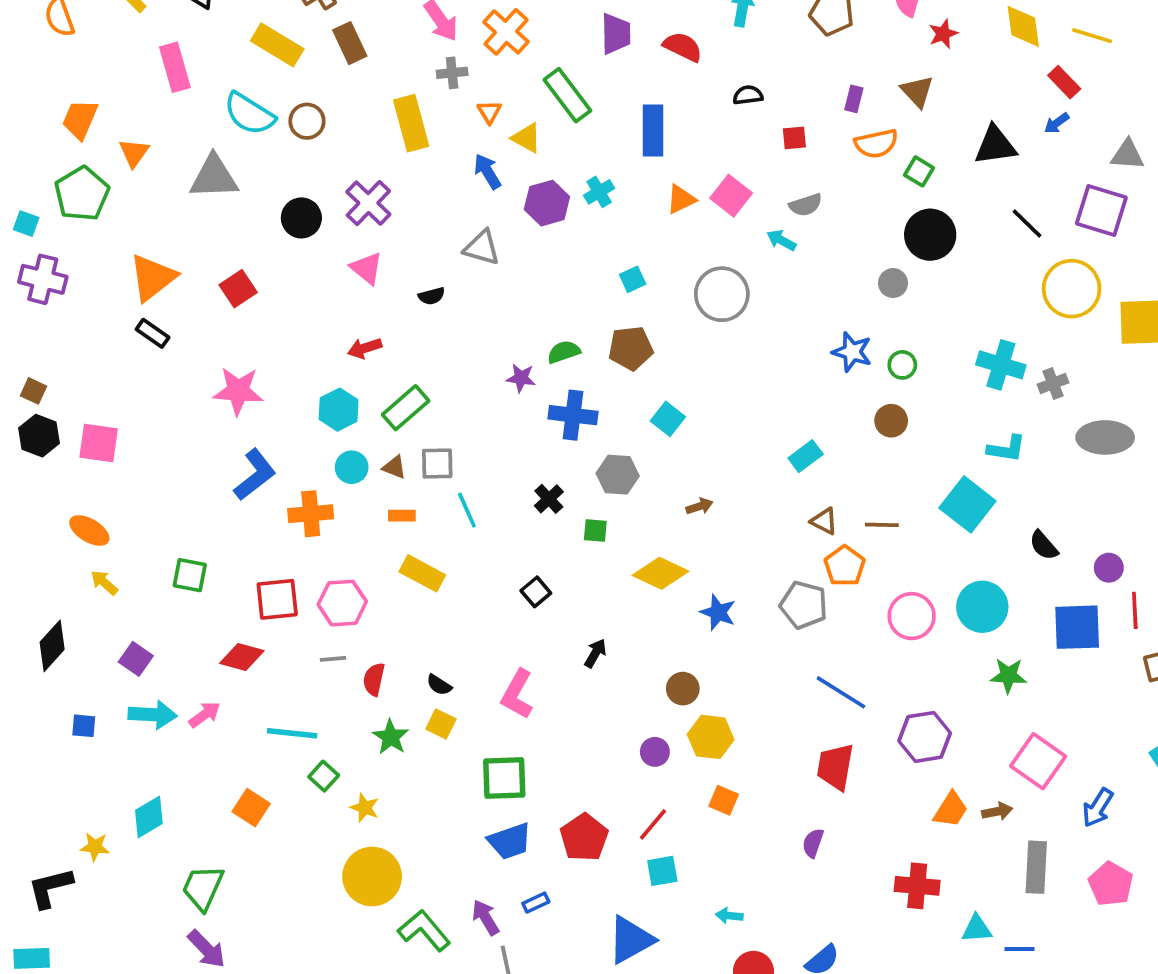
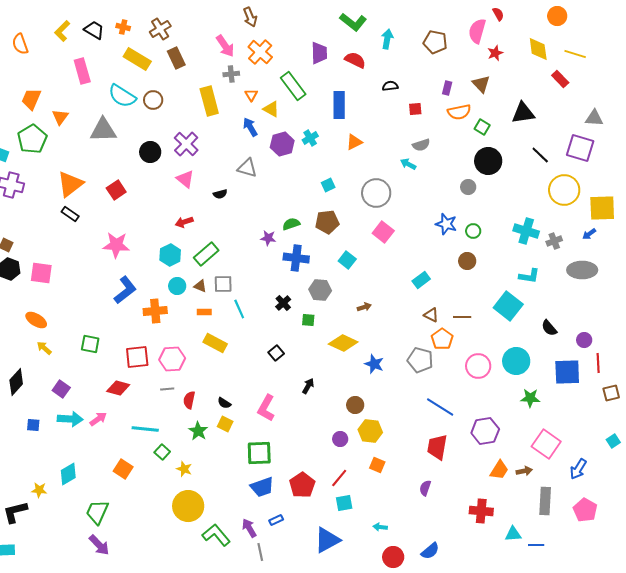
blue arrow: (1057, 123) -> (589, 234), moved
pink square: (731, 196) -> (383, 232), moved

